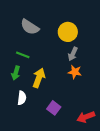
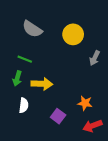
gray arrow: (73, 54) -> (95, 58), moved
orange star: (75, 72) -> (85, 103), moved
yellow arrow: (39, 78) -> (42, 84), turned 72

